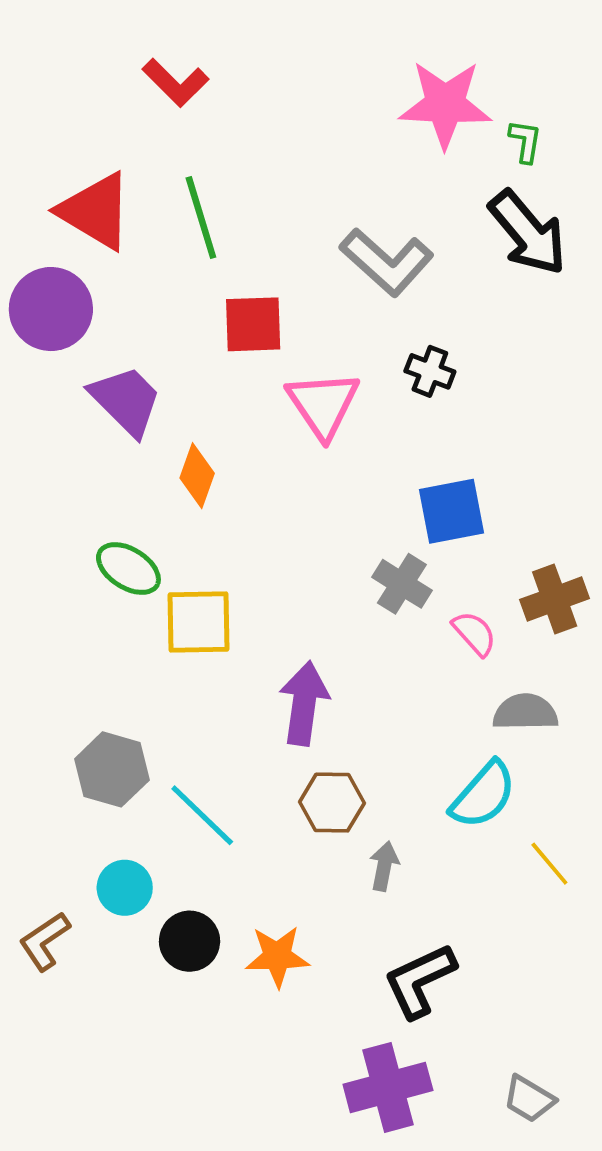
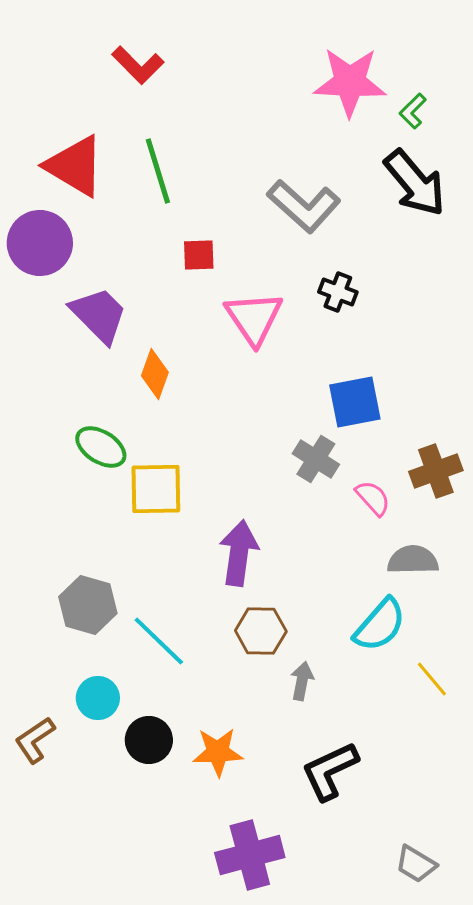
green L-shape: (525, 141) -> (413, 111), turned -144
red square: (253, 324) -> (199, 255), size x0.7
purple cross: (388, 1087) -> (250, 855), moved

